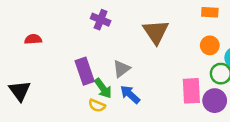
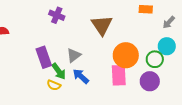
orange circle: (210, 45) -> (126, 55), moved, size x1.6
pink rectangle: (191, 91) -> (119, 75), moved

